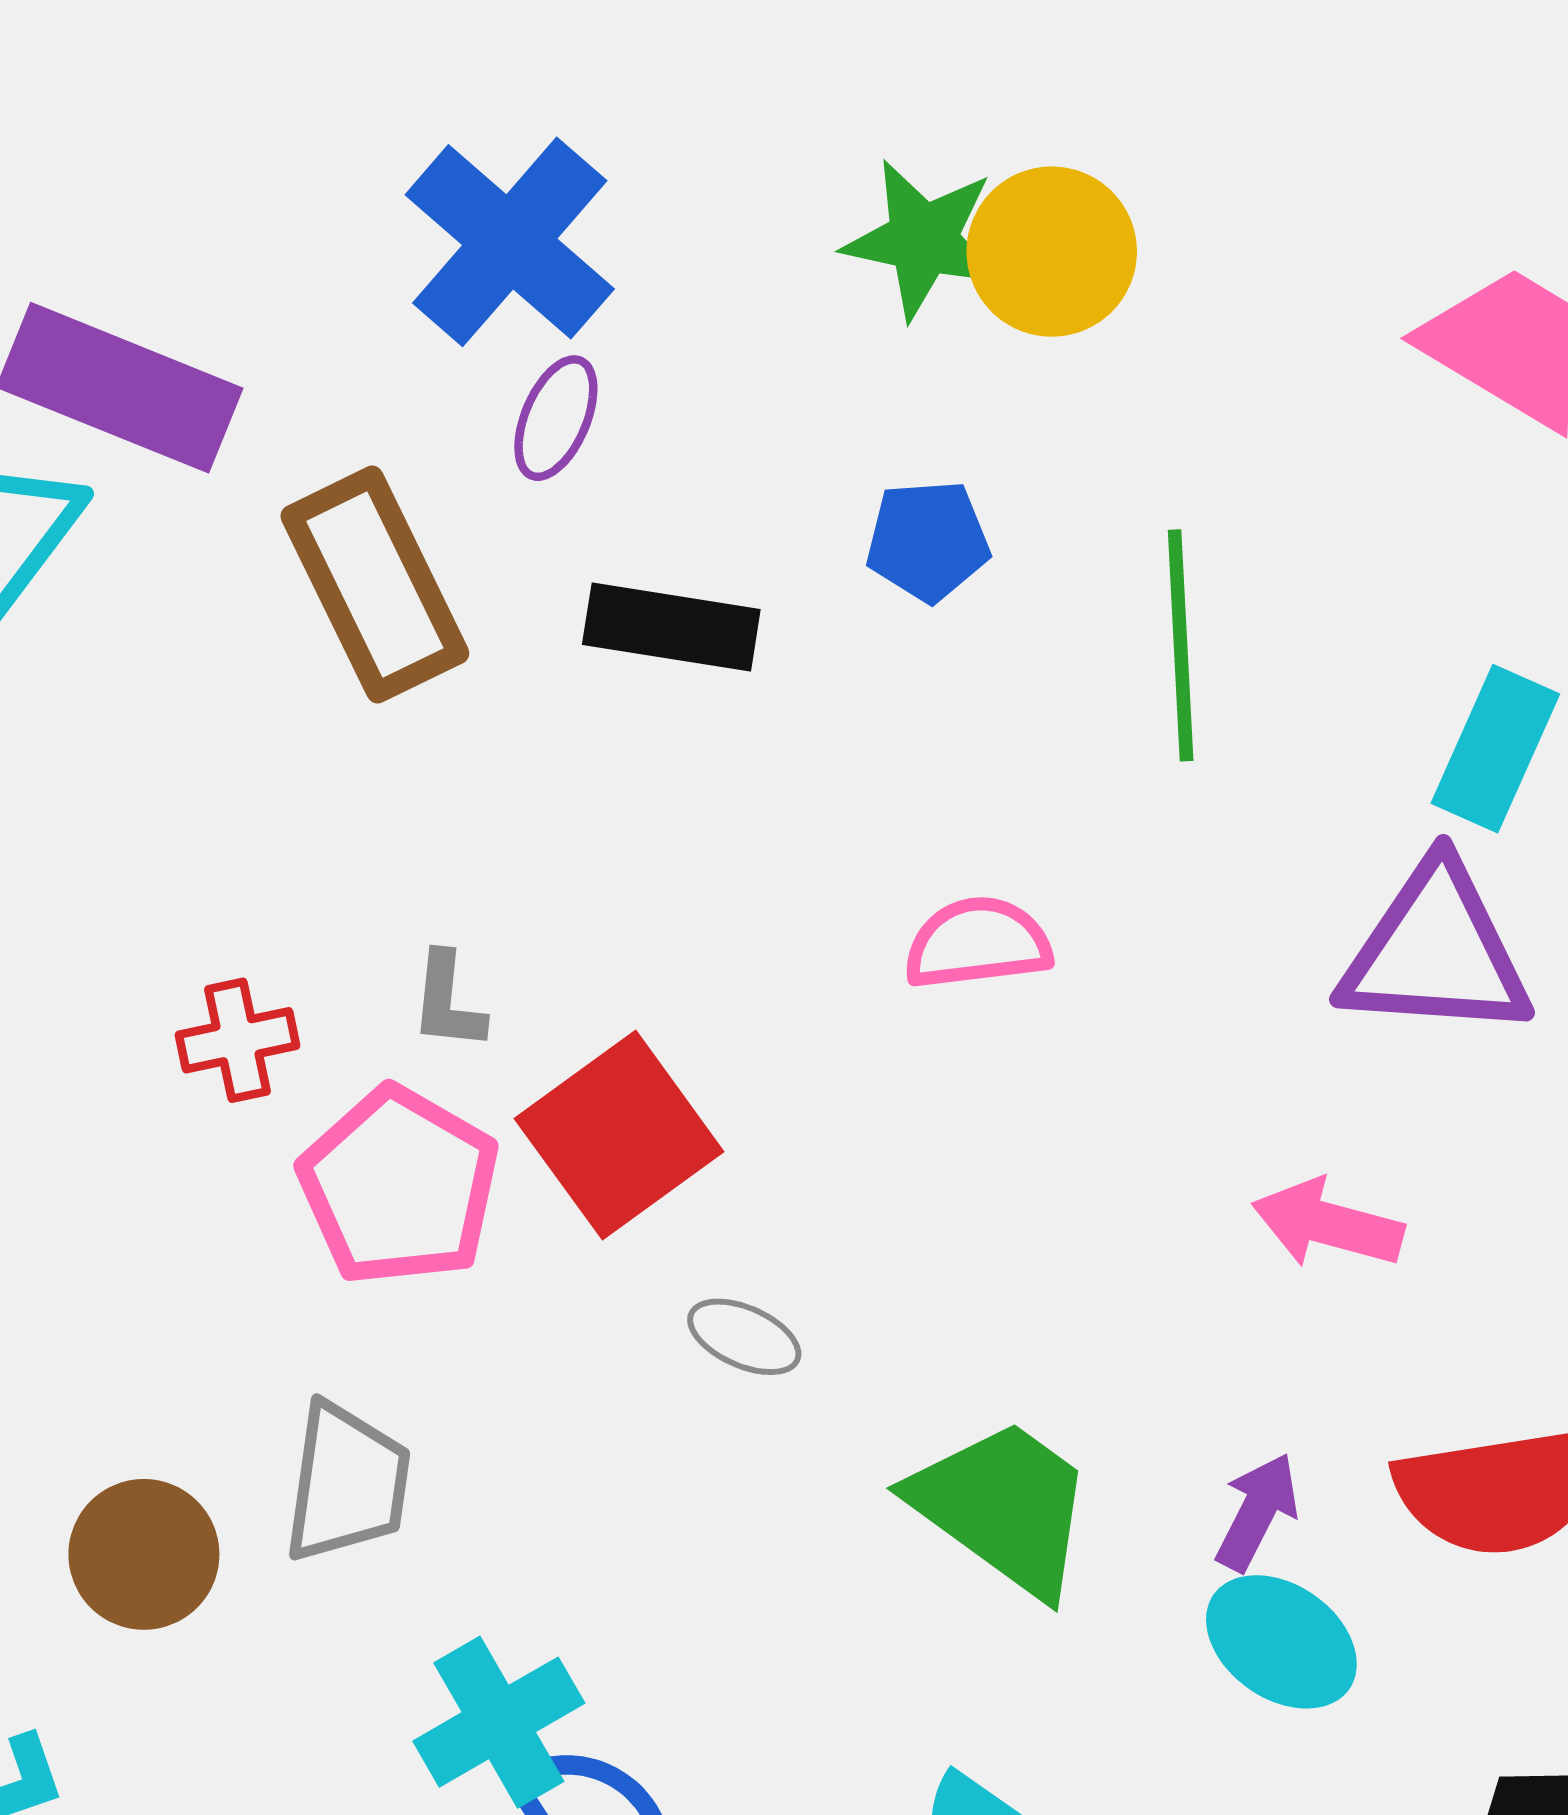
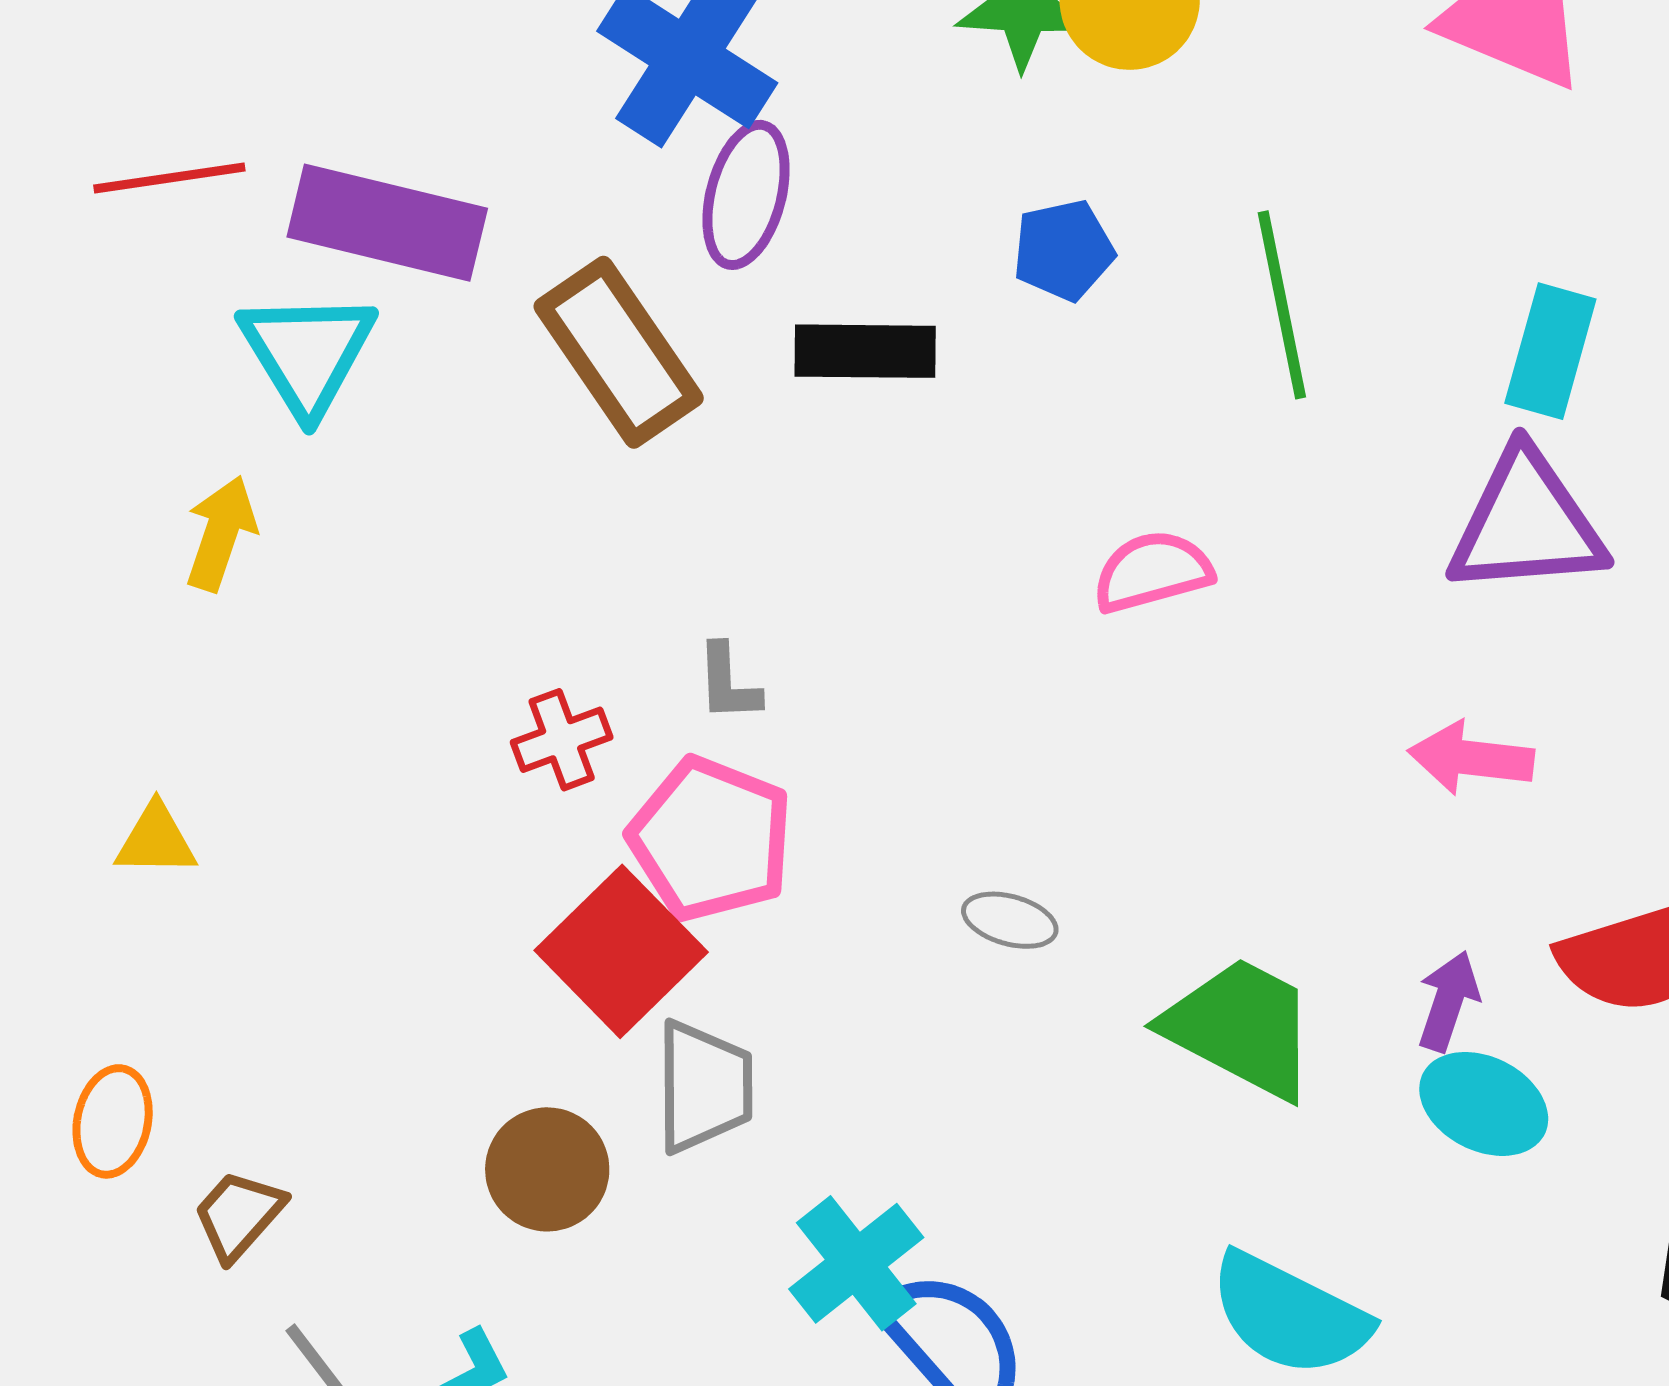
purple ellipse: (556, 418) -> (746, 195), size x1.4
red square: (619, 1135) -> (621, 951), moved

